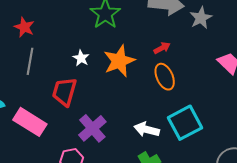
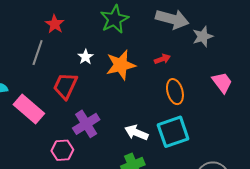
red star: (24, 27) -> (55, 24), moved
orange ellipse: (165, 77) -> (175, 92), moved

